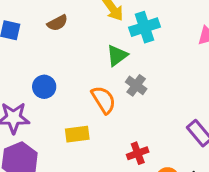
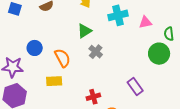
cyan cross: (145, 27) -> (118, 15), moved
orange semicircle: (104, 100) -> (62, 58), moved

